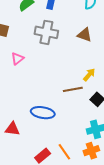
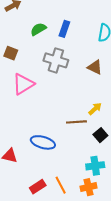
pink triangle: (17, 59) -> (23, 84), size x1.6

